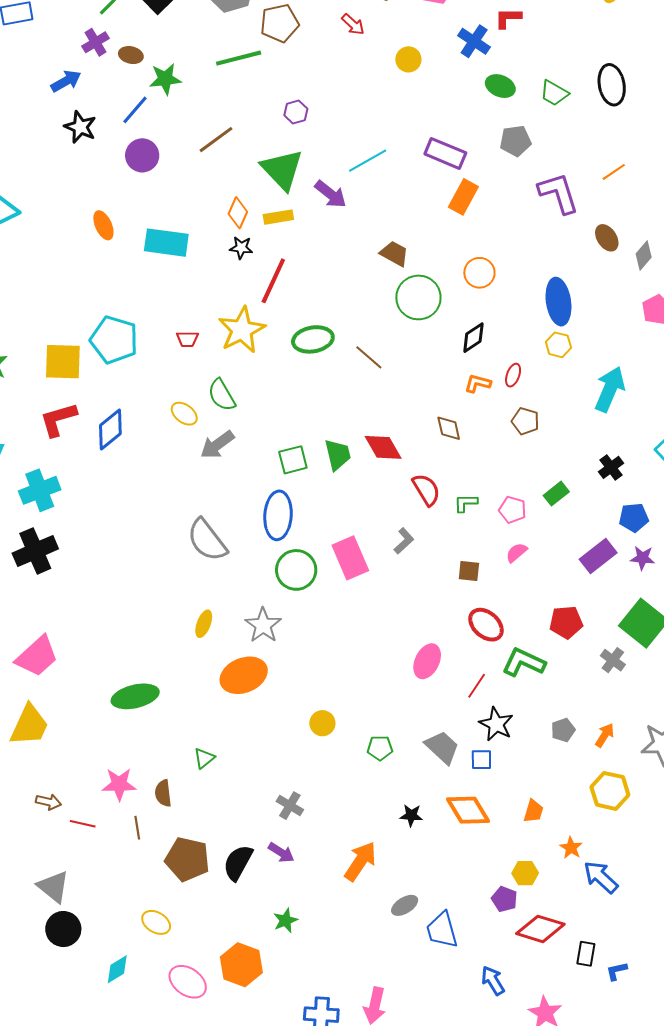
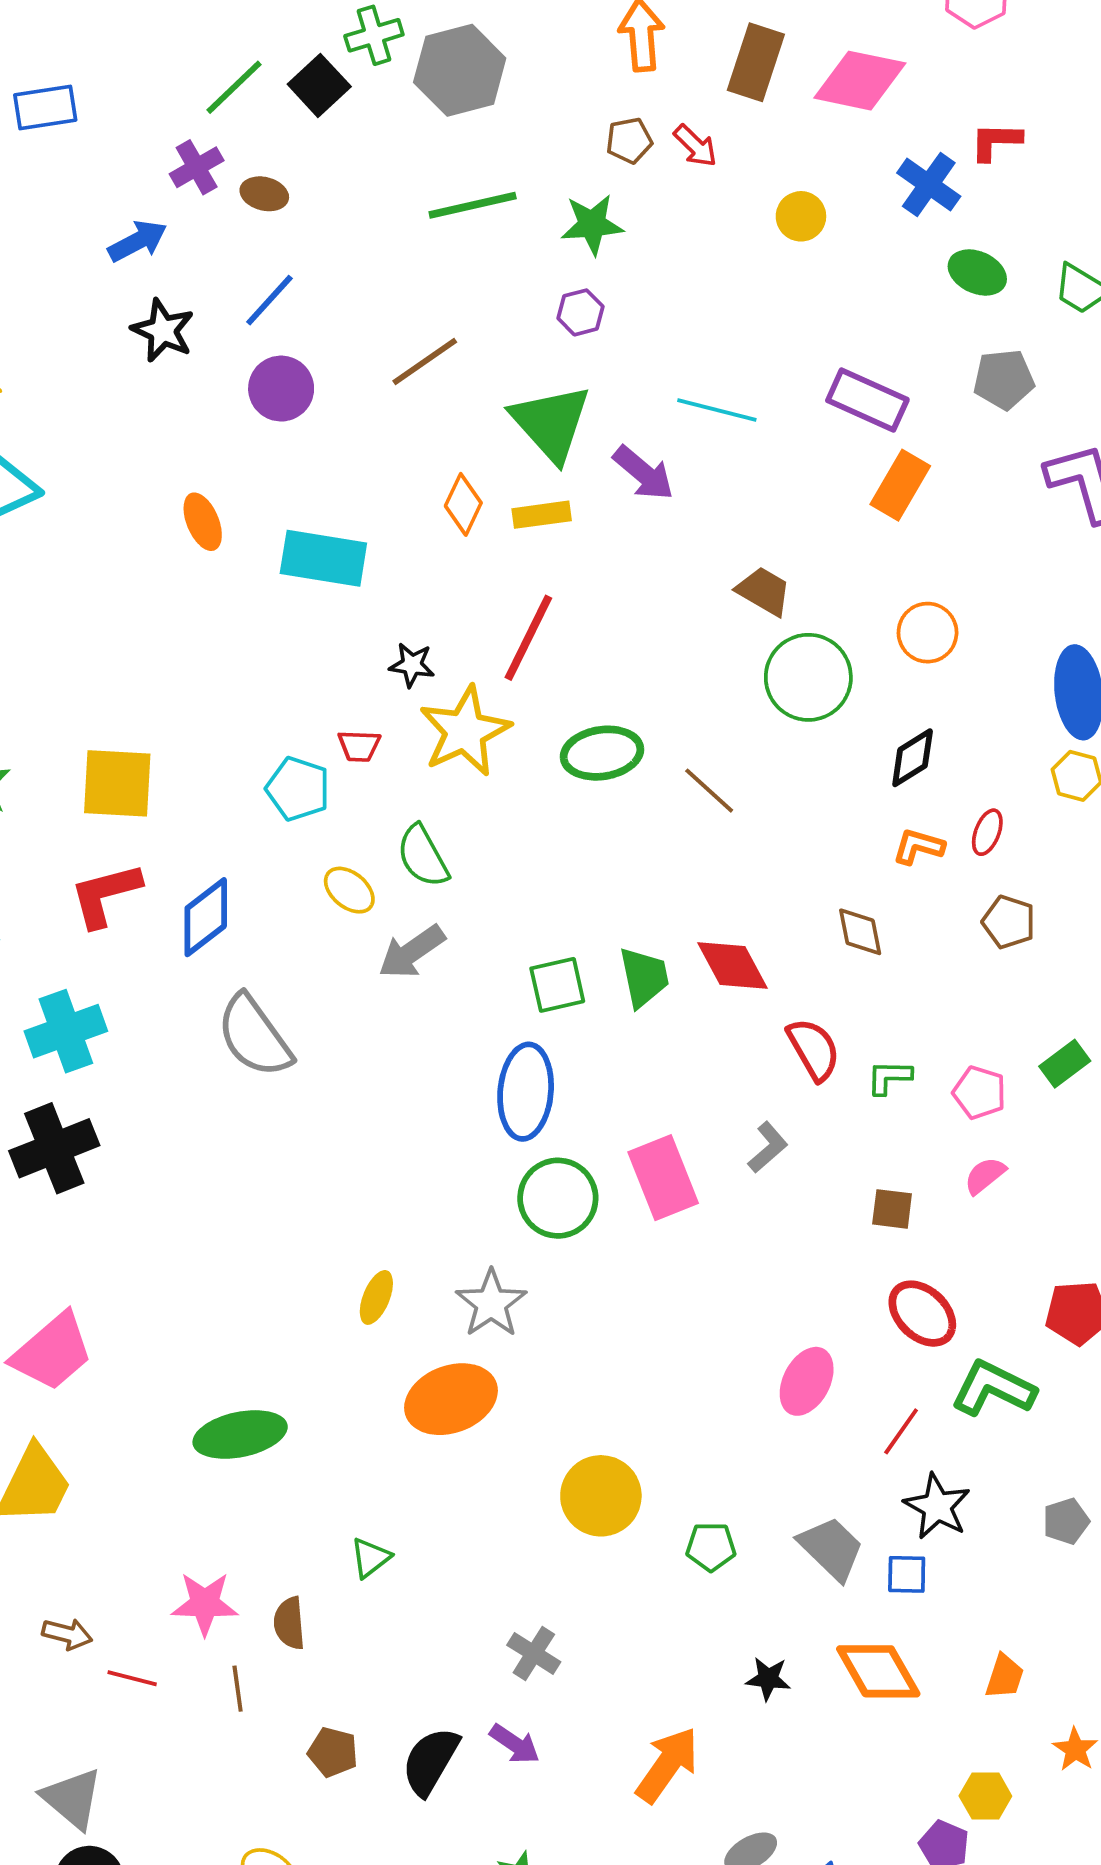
brown pentagon: (280, 23) -> (629, 140), moved, size x0.6
green star: (165, 79) -> (592, 224), moved
cyan line: (368, 161) -> (717, 410), turned 42
black star: (241, 248) -> (412, 665), moved
cyan pentagon: (114, 340) -> (298, 789), moved, size x0.7
gray semicircle: (207, 540) -> (254, 1036), moved
yellow circle: (322, 723) -> (601, 1496), size x1.6
brown pentagon: (187, 859) -> (333, 1752), size x0.6

